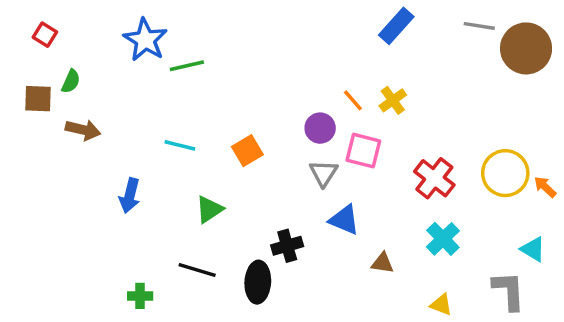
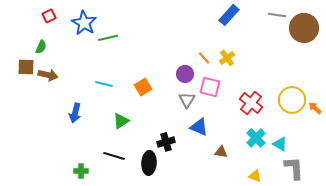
red square: (45, 35) -> (49, 16), moved, turned 32
brown square: (38, 99) -> (26, 67), moved
cyan triangle: (533, 249) -> (280, 144), moved

